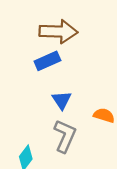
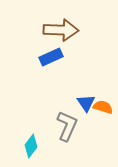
blue triangle: (62, 100) -> (86, 103), moved

